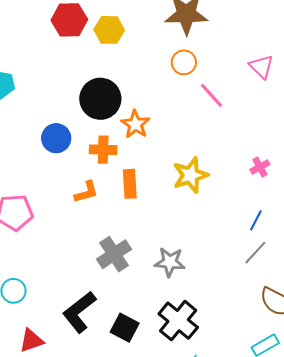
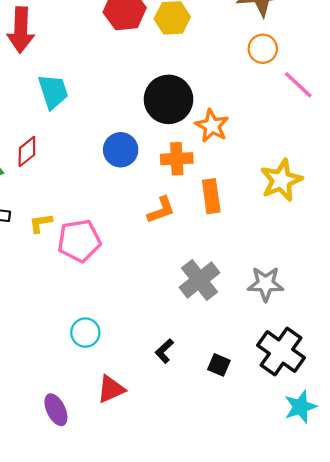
black L-shape: (79, 312) -> (164, 351), size x0.5
black square: (125, 328) -> (219, 365), size x0.7

